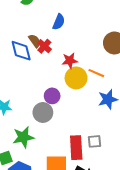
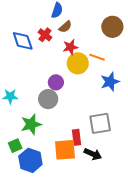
brown semicircle: (35, 41) -> (65, 27), moved, turned 88
gray square: (95, 141) -> (100, 123), size x1.6
red rectangle: (76, 148) -> (77, 137), moved, size x0.7

